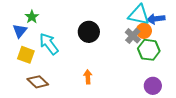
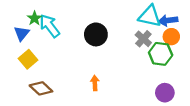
orange circle: (144, 31) -> (171, 37), moved
cyan arrow: (49, 44) -> (50, 26), moved
yellow square: (26, 55) -> (28, 59), turned 30

